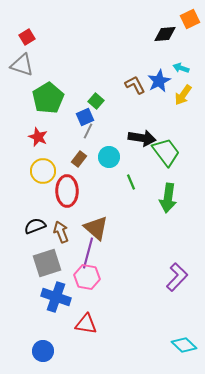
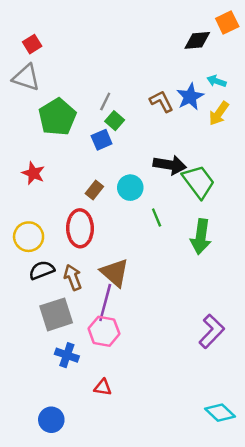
gray line: (88, 131) -> (105, 101), moved
red star: (38, 137) -> (33, 173), moved
yellow circle: (43, 171) -> (29, 237), moved
blue cross: (56, 297) -> (67, 355), size x0.7
red triangle: (86, 324) -> (103, 387), size x0.7

